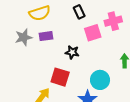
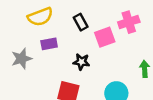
black rectangle: (79, 12) -> (81, 22), moved
gray star: (24, 37) -> (22, 59), moved

